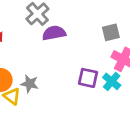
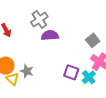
gray square: (111, 32) -> (93, 40), turned -32

